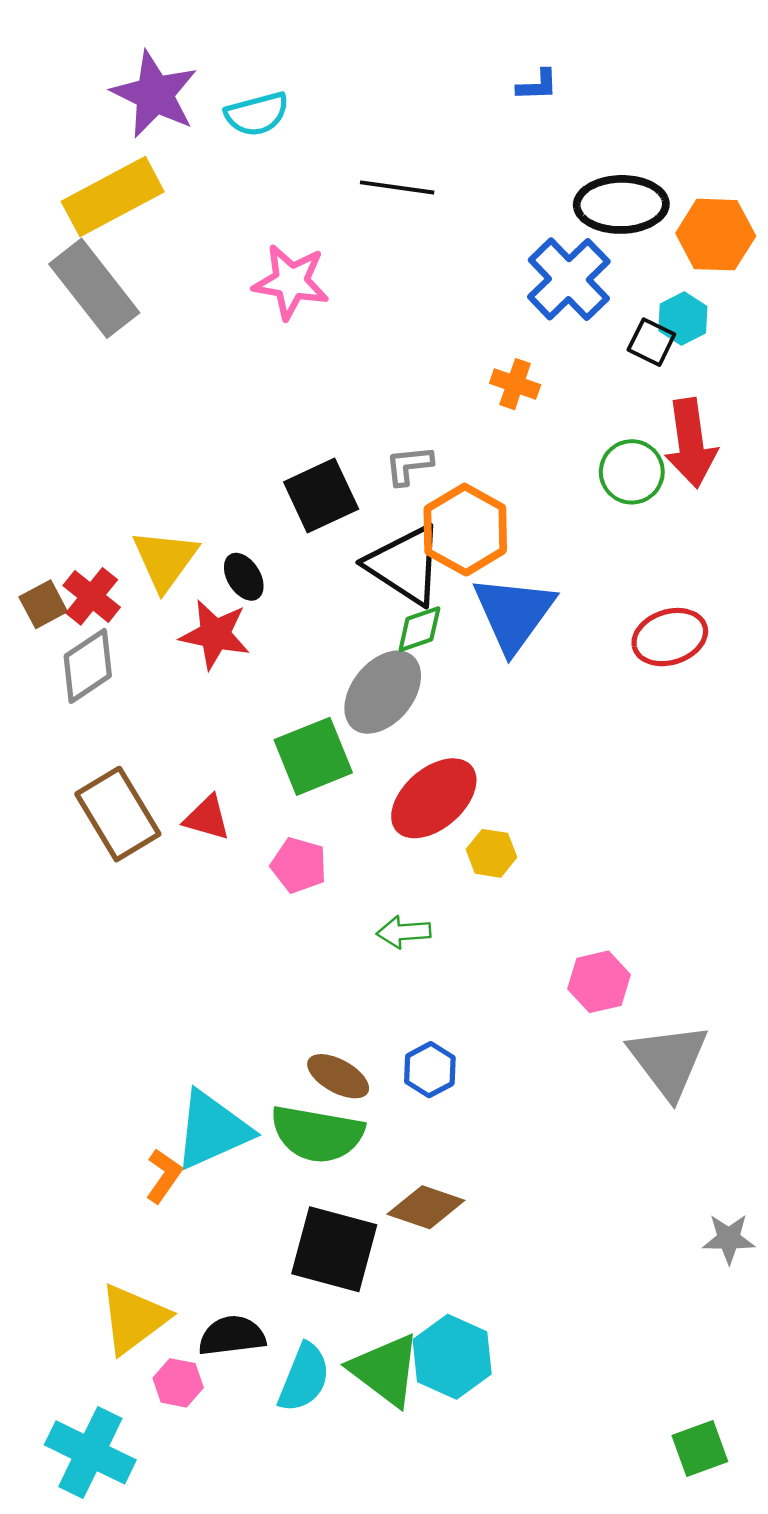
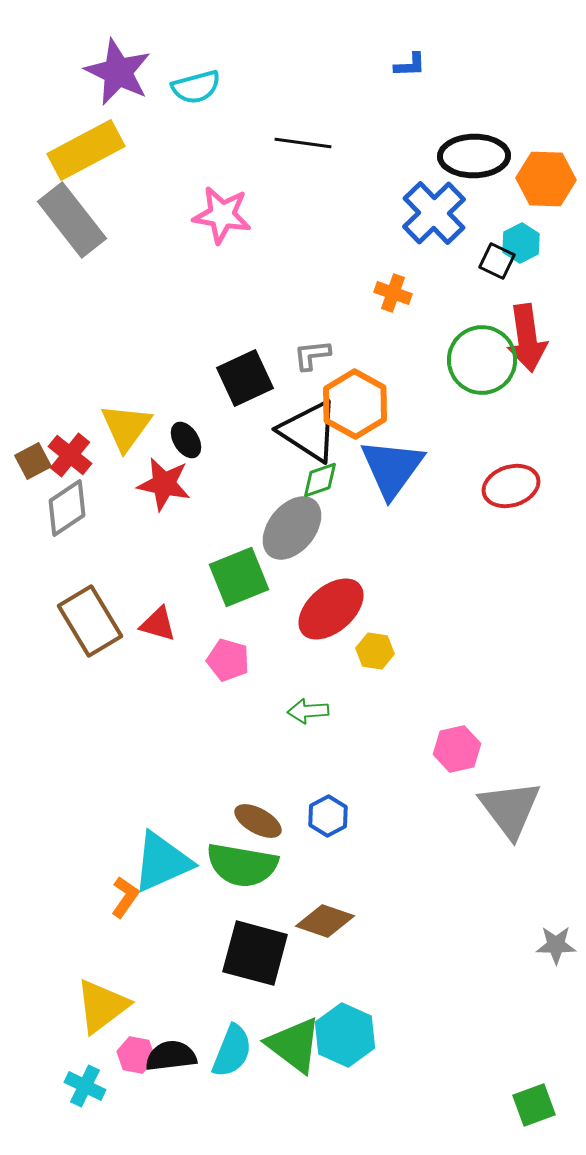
green circle: (632, 472) -> (482, 360), size x1.4
black semicircle: (232, 1336) -> (171, 1056), moved
cyan cross: (90, 1452) -> (85, 1086), moved, size x0.6

